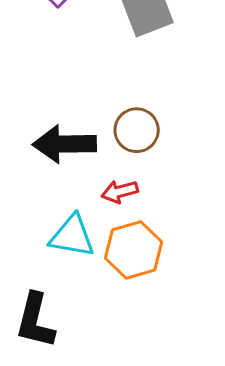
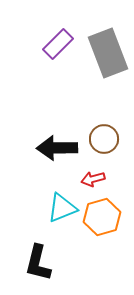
cyan triangle: (72, 236) -> (62, 208), turned -32

